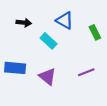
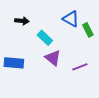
blue triangle: (65, 20) -> (71, 19), moved
purple triangle: (47, 77) -> (53, 58), moved

